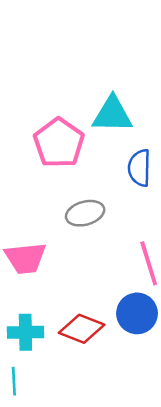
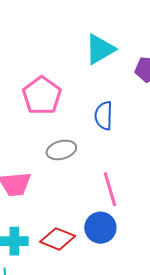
cyan triangle: (112, 114) -> (100, 49), moved, turned -32

